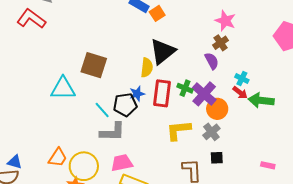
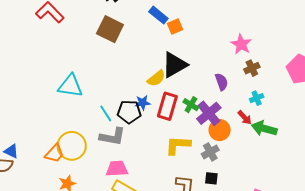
brown cross: (221, 43) -> (252, 68), moved
brown square: (94, 65) -> (110, 29), moved
yellow semicircle: (147, 68) -> (156, 78), turned 36
cyan cross: (242, 79) -> (257, 98), moved, turned 32
yellow circle: (84, 166) -> (72, 146), moved

